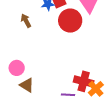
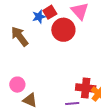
brown arrow: (26, 21) -> (20, 36), size x1.5

